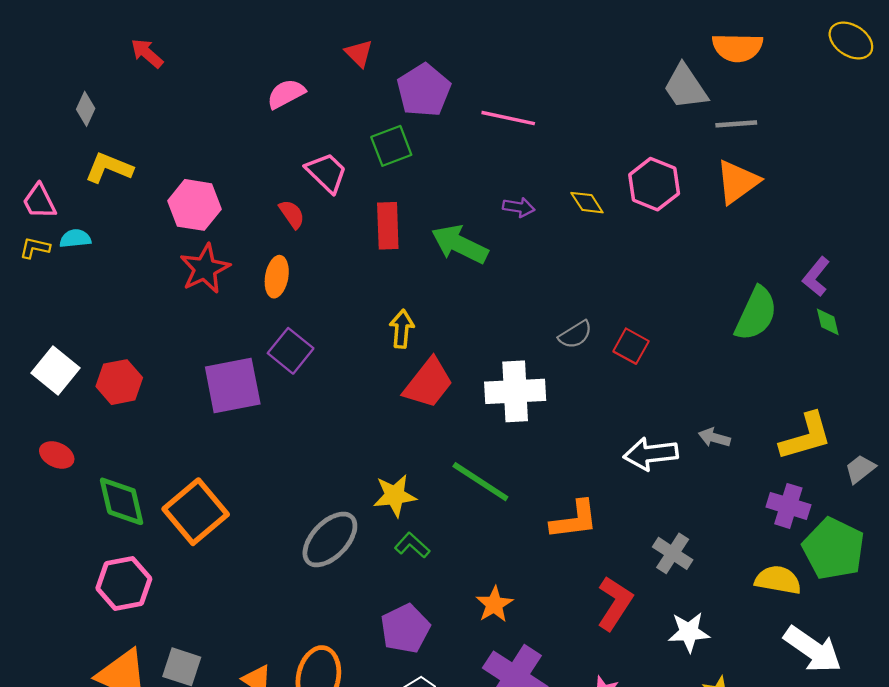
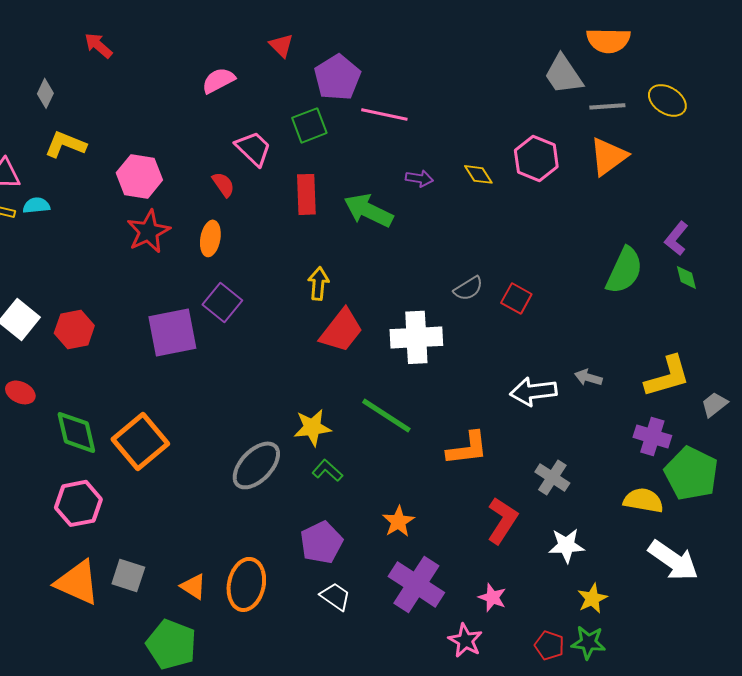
yellow ellipse: (851, 41) -> (667, 100), moved
pink line: (508, 118) -> (384, 114), moved

